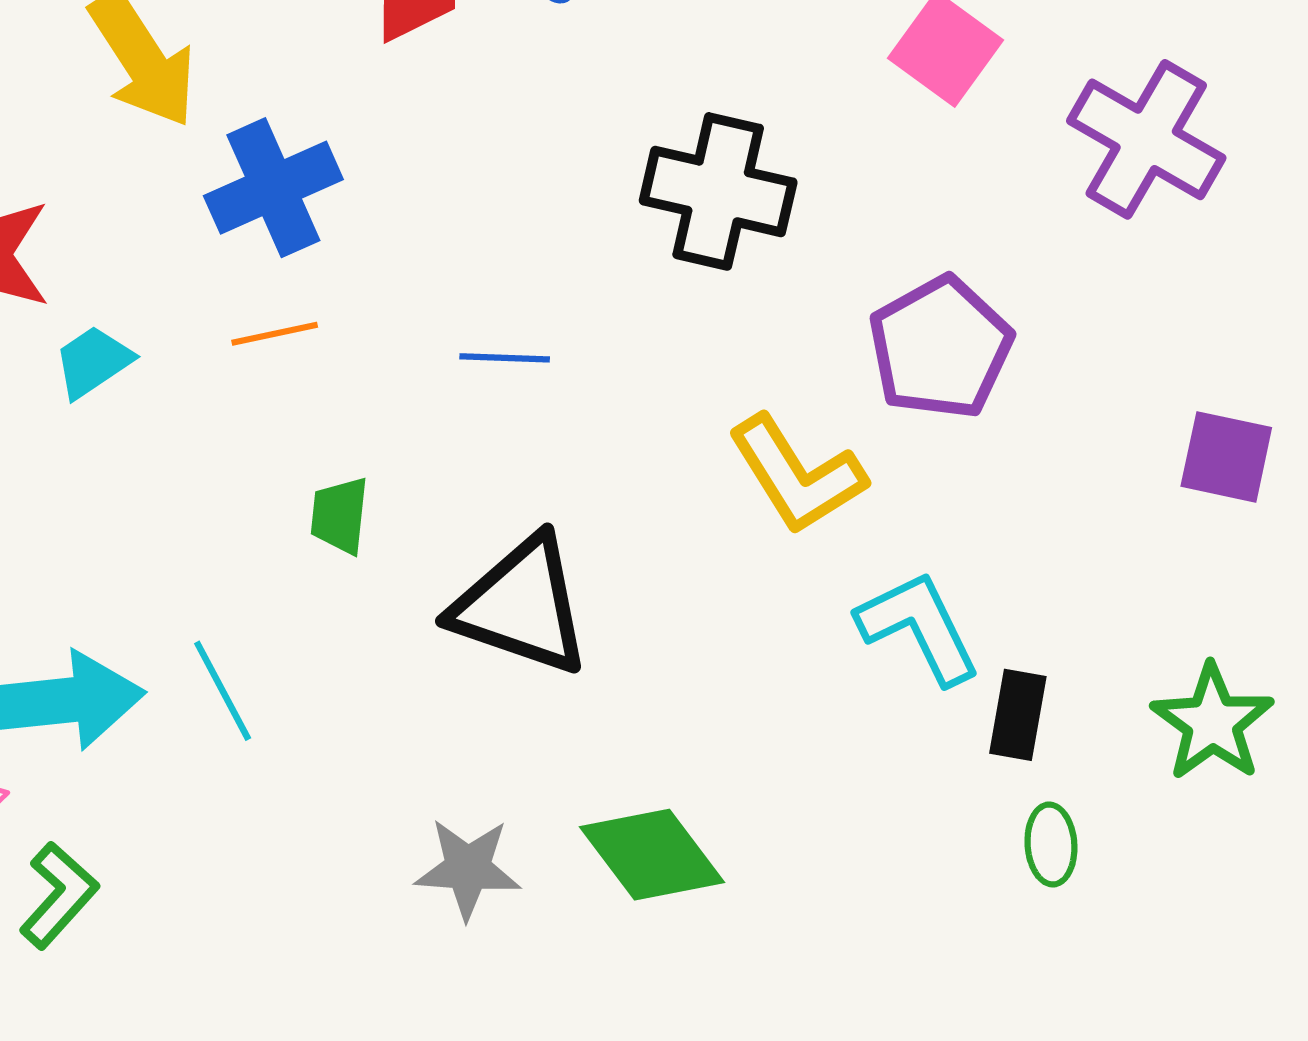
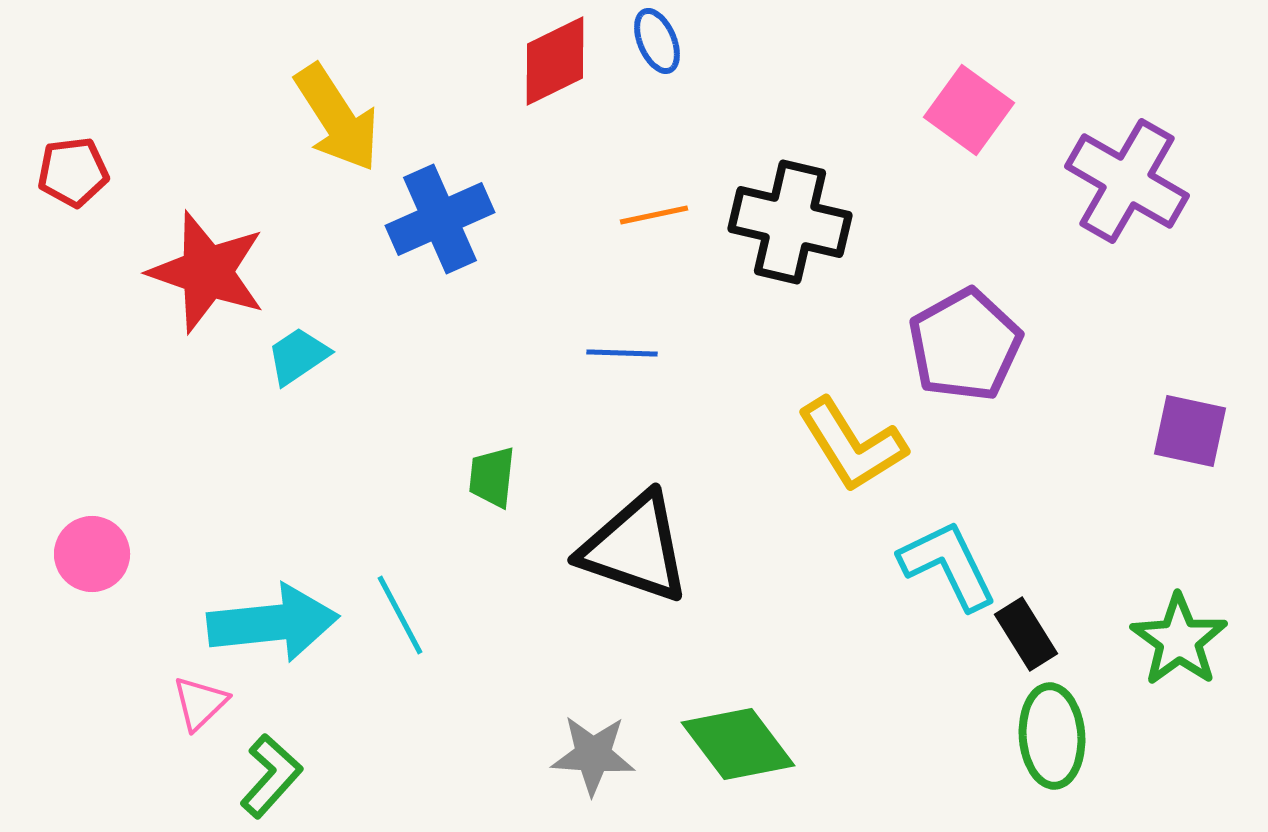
orange line: (275, 334) -> (654, 215), moved
black rectangle: (1018, 715) -> (1026, 634), turned -42
green ellipse: (1051, 844) -> (1052, 736), size x1.6

